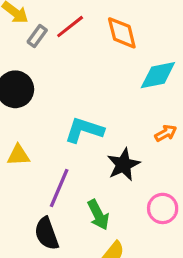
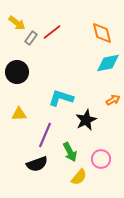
orange diamond: (122, 33) -> (102, 33), moved
pink circle: (163, 208) -> (101, 159), moved
black semicircle: (47, 234) -> (37, 164), turned -90

